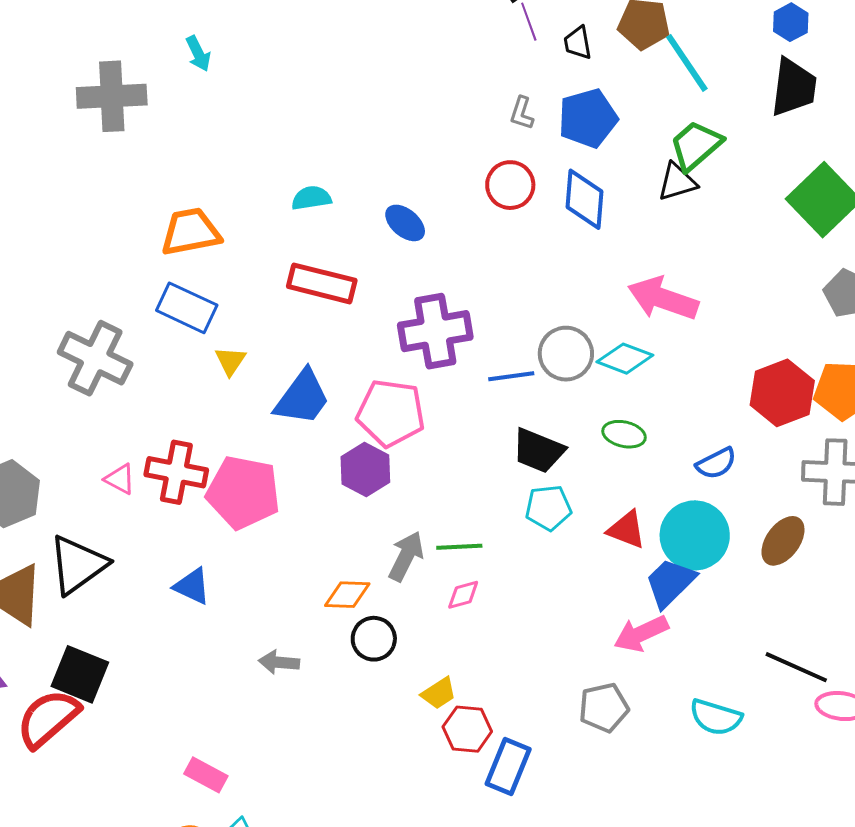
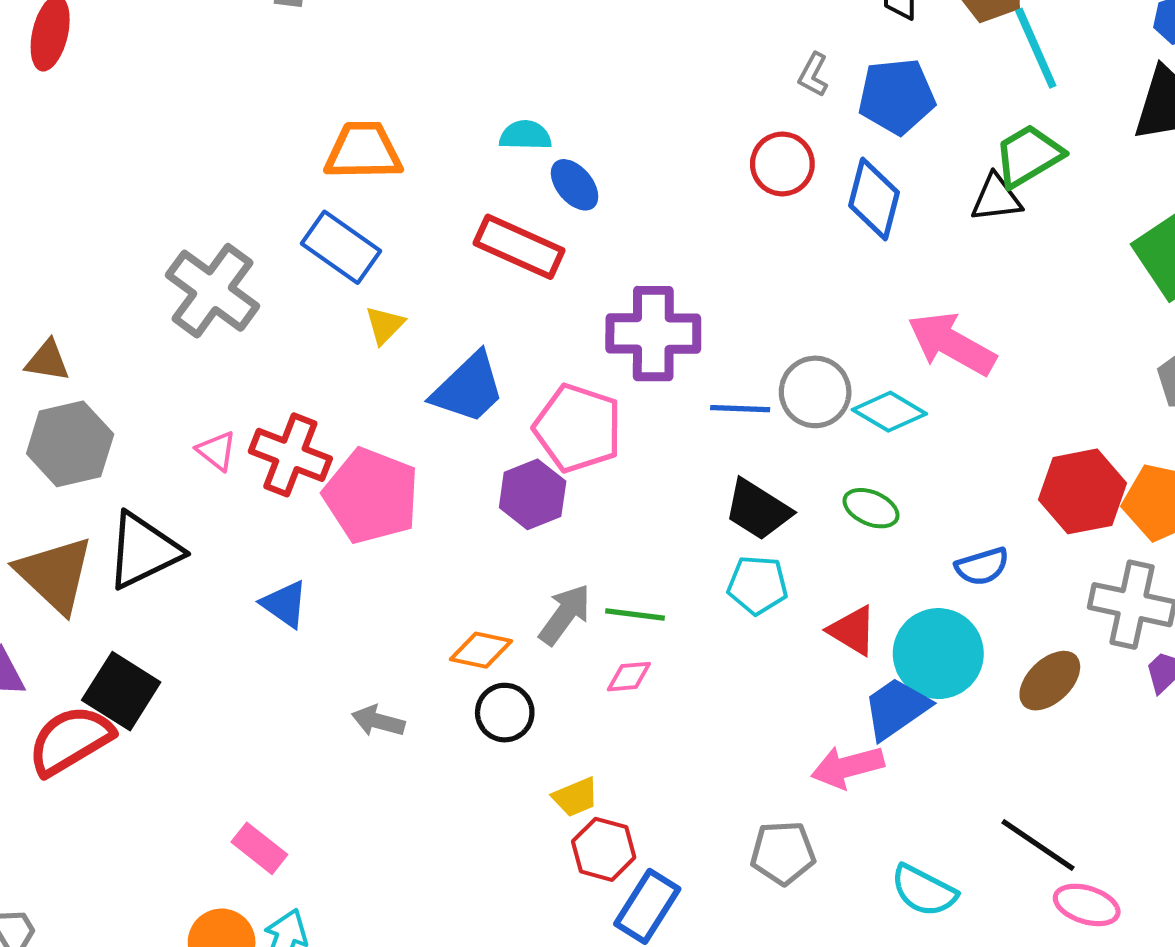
blue ellipse: (405, 223) -> (575, 185), moved

